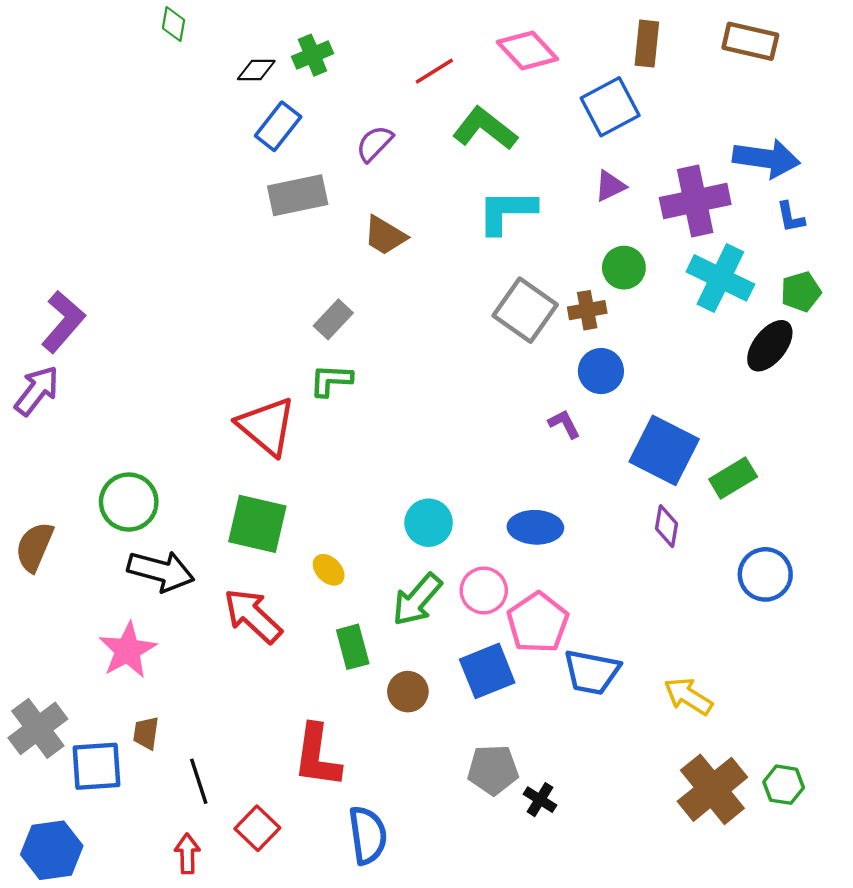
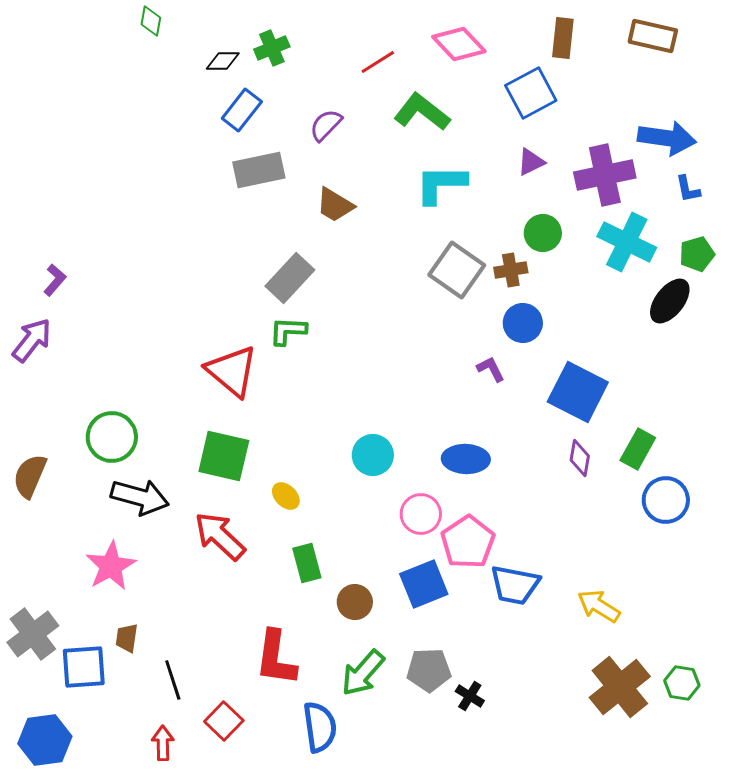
gray rectangle: (333, 319) -> (290, 278), size x1.4
purple L-shape: (63, 322) -> (55, 280), size x0.6
green rectangle: (733, 478) -> (638, 449), moved, turned -30
green arrow: (417, 600) -> (363, 673), moved

